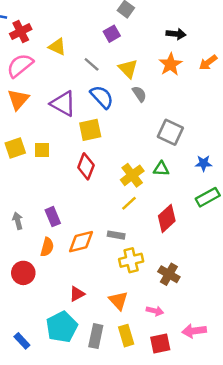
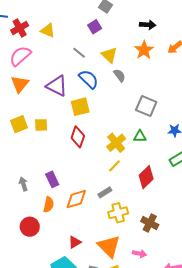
yellow triangle: (57, 47) -> (48, 30), moved
gray rectangle: (116, 235) -> (105, 192), turned -40
orange triangle: (118, 301) -> (109, 246), size x1.4

